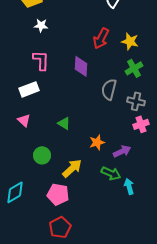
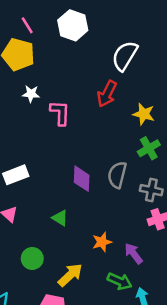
red arrow: (101, 38) -> (107, 94), moved
pink L-shape: (41, 60) -> (60, 113), moved
purple diamond: (81, 66) -> (82, 179), moved
purple arrow: (122, 151) -> (134, 253), turned -102

